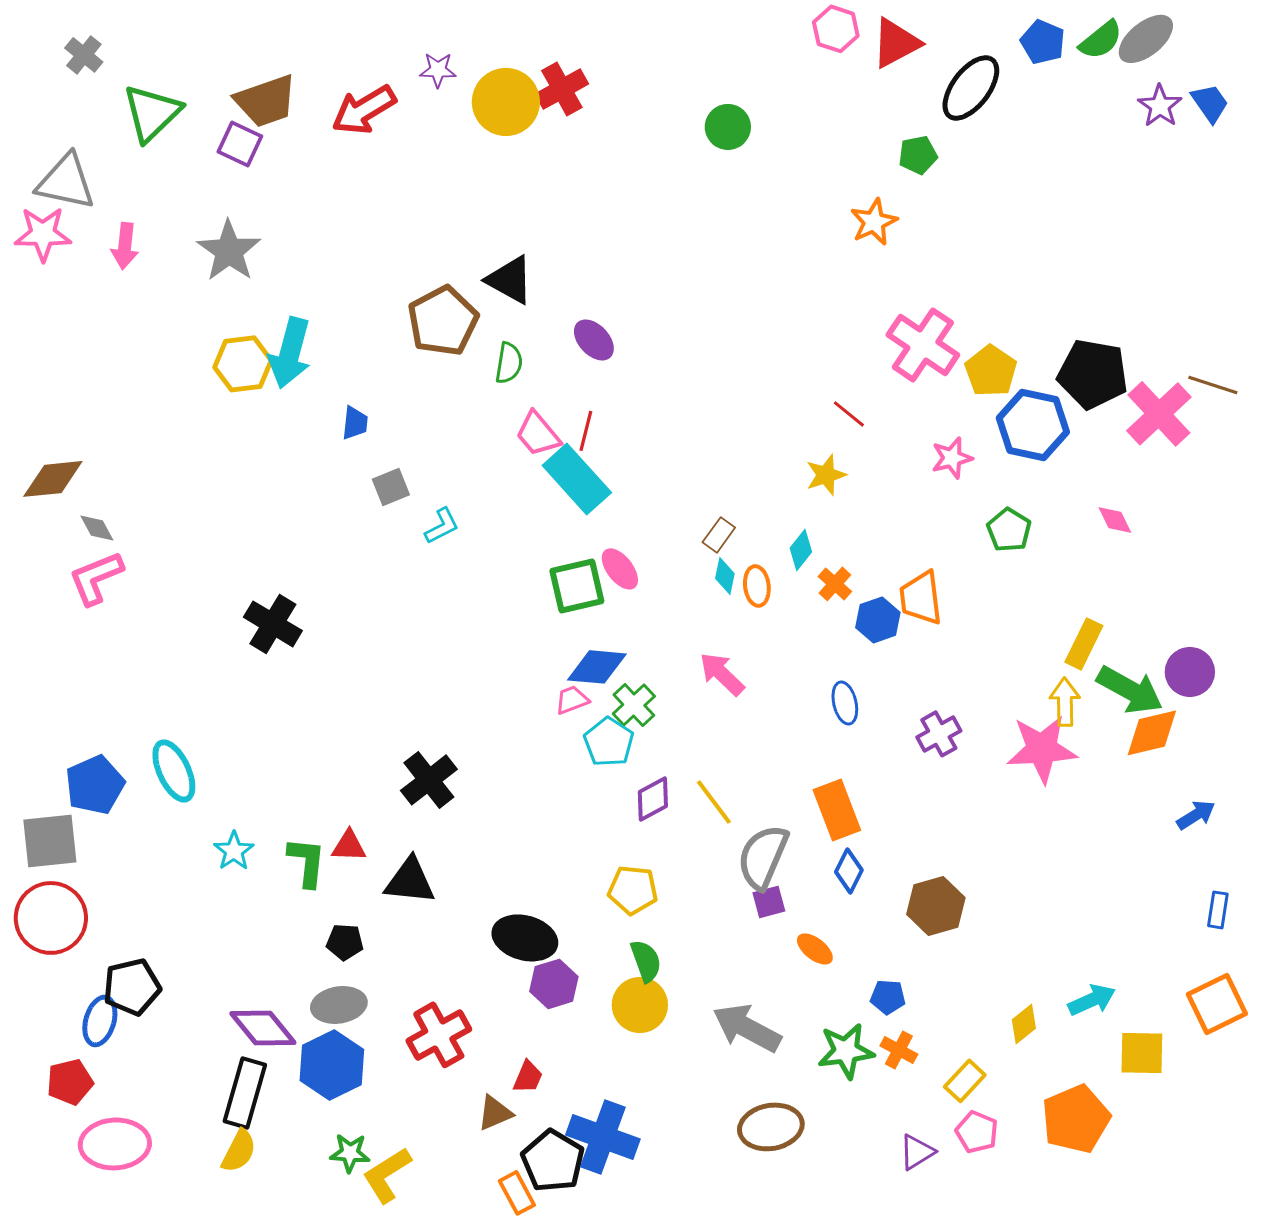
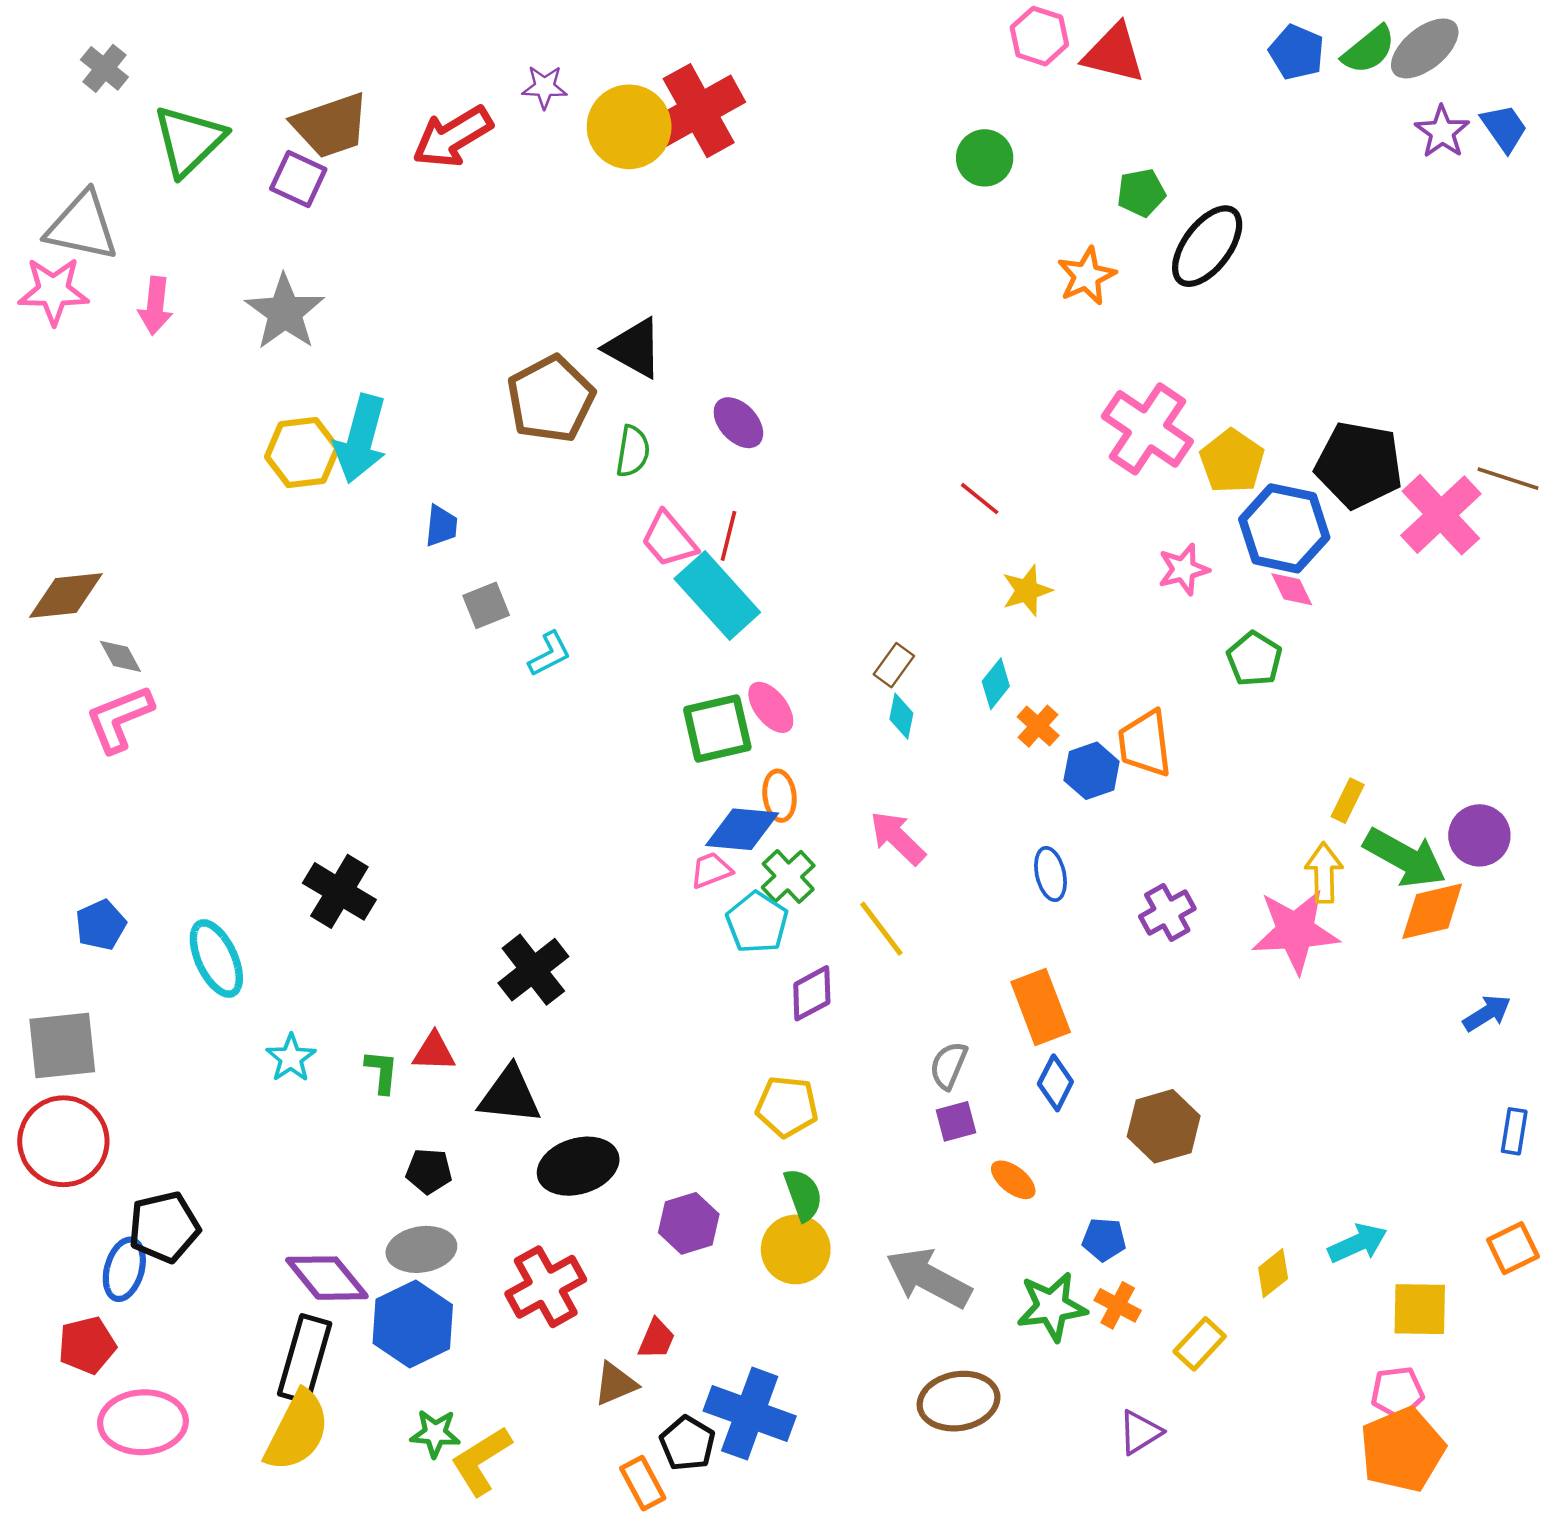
red triangle: (896, 43) -> (1114, 53), turned 42
black ellipse: (971, 88) -> (1207, 246), moved
red cross: (562, 89) -> (699, 111), size x1.4
green circle: (728, 127) -> (985, 158), moved
red line: (849, 414) -> (980, 499), moved
pink diamond: (1115, 520) -> (1292, 589), moved
orange ellipse: (757, 586) -> (779, 796), moved
black cross: (273, 624) -> (339, 891), moved
yellow rectangle: (1084, 644) -> (1348, 801), size x0.7
blue pentagon: (95, 785) -> (101, 925), moved, size x0.7
yellow line: (714, 802) -> (881, 929), moved
gray semicircle: (763, 857) -> (949, 1065), size x0.6
green L-shape: (307, 862) -> (382, 1072), size x0.7
black ellipse: (525, 938) -> (578, 1166), moved, turned -32
orange square: (1217, 1004) -> (1513, 1248), size x0.7
orange pentagon: (1076, 1119) -> (1402, 1450), moved
pink pentagon: (977, 1132) -> (1397, 1392), moved, turned -30
yellow semicircle: (239, 1151) -> (297, 1431), size x1.5
black pentagon: (553, 1161) -> (687, 1443), size x0.7

